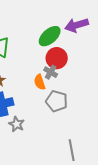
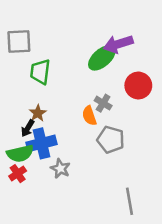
purple arrow: (77, 25) -> (118, 44), moved
red circle: (57, 58) -> (138, 86), moved

